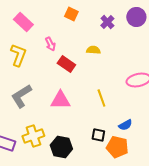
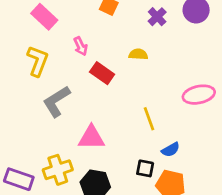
gray L-shape: (21, 96) -> (56, 101), moved
pink triangle: (60, 100) -> (91, 138), moved
blue semicircle: (125, 125) -> (171, 150), moved

